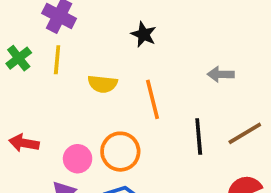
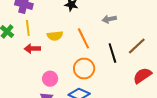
gray arrow: (221, 74) -> (109, 19), moved
red arrow: (24, 143) -> (32, 49), moved
orange circle: (120, 152) -> (84, 69), moved

